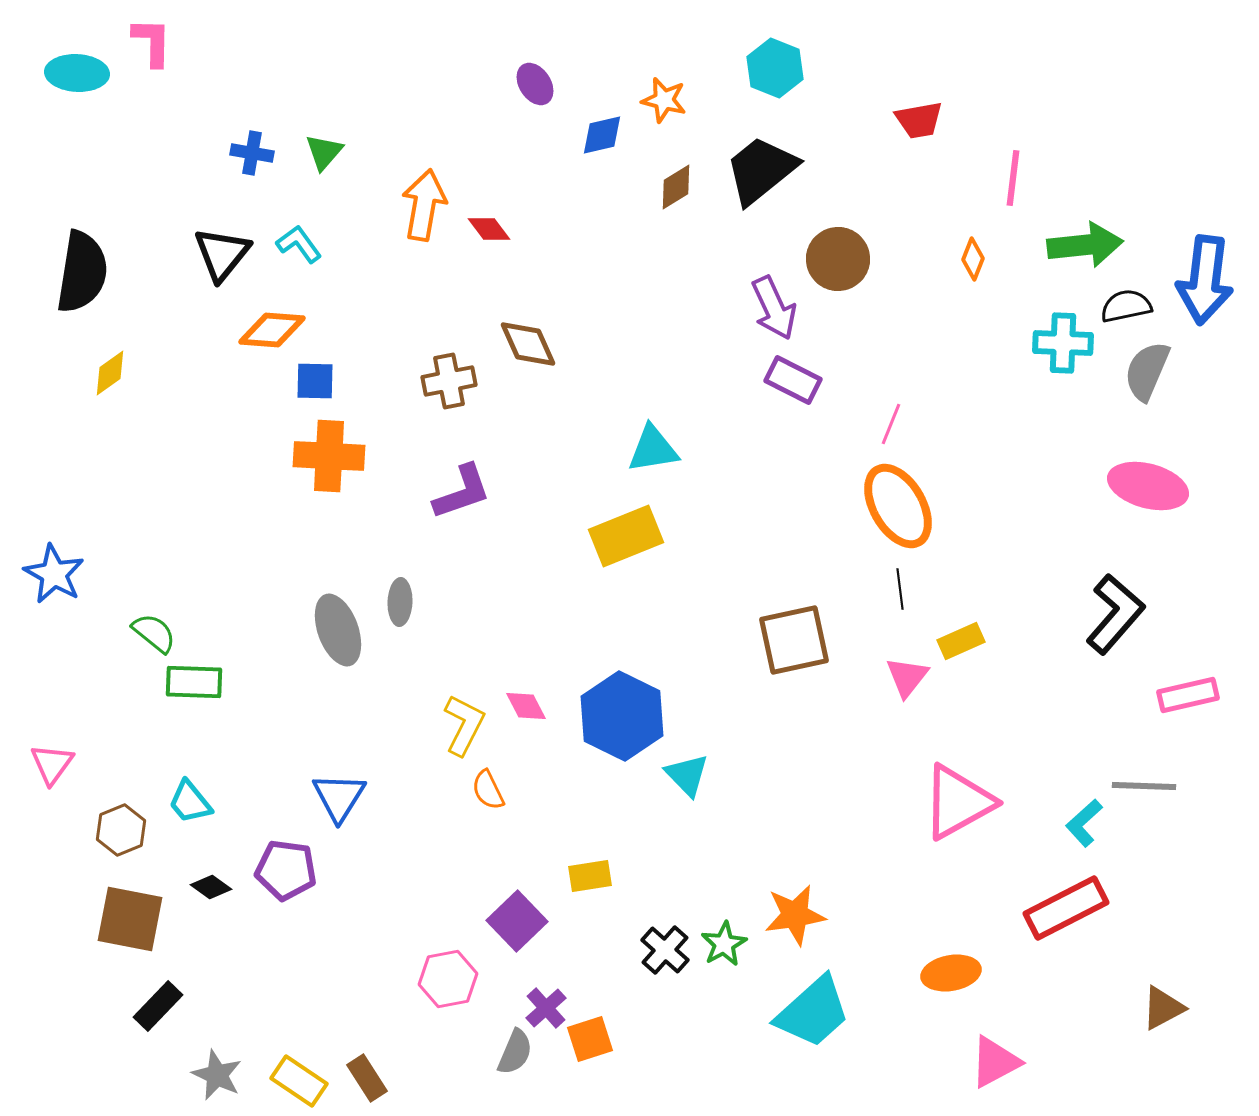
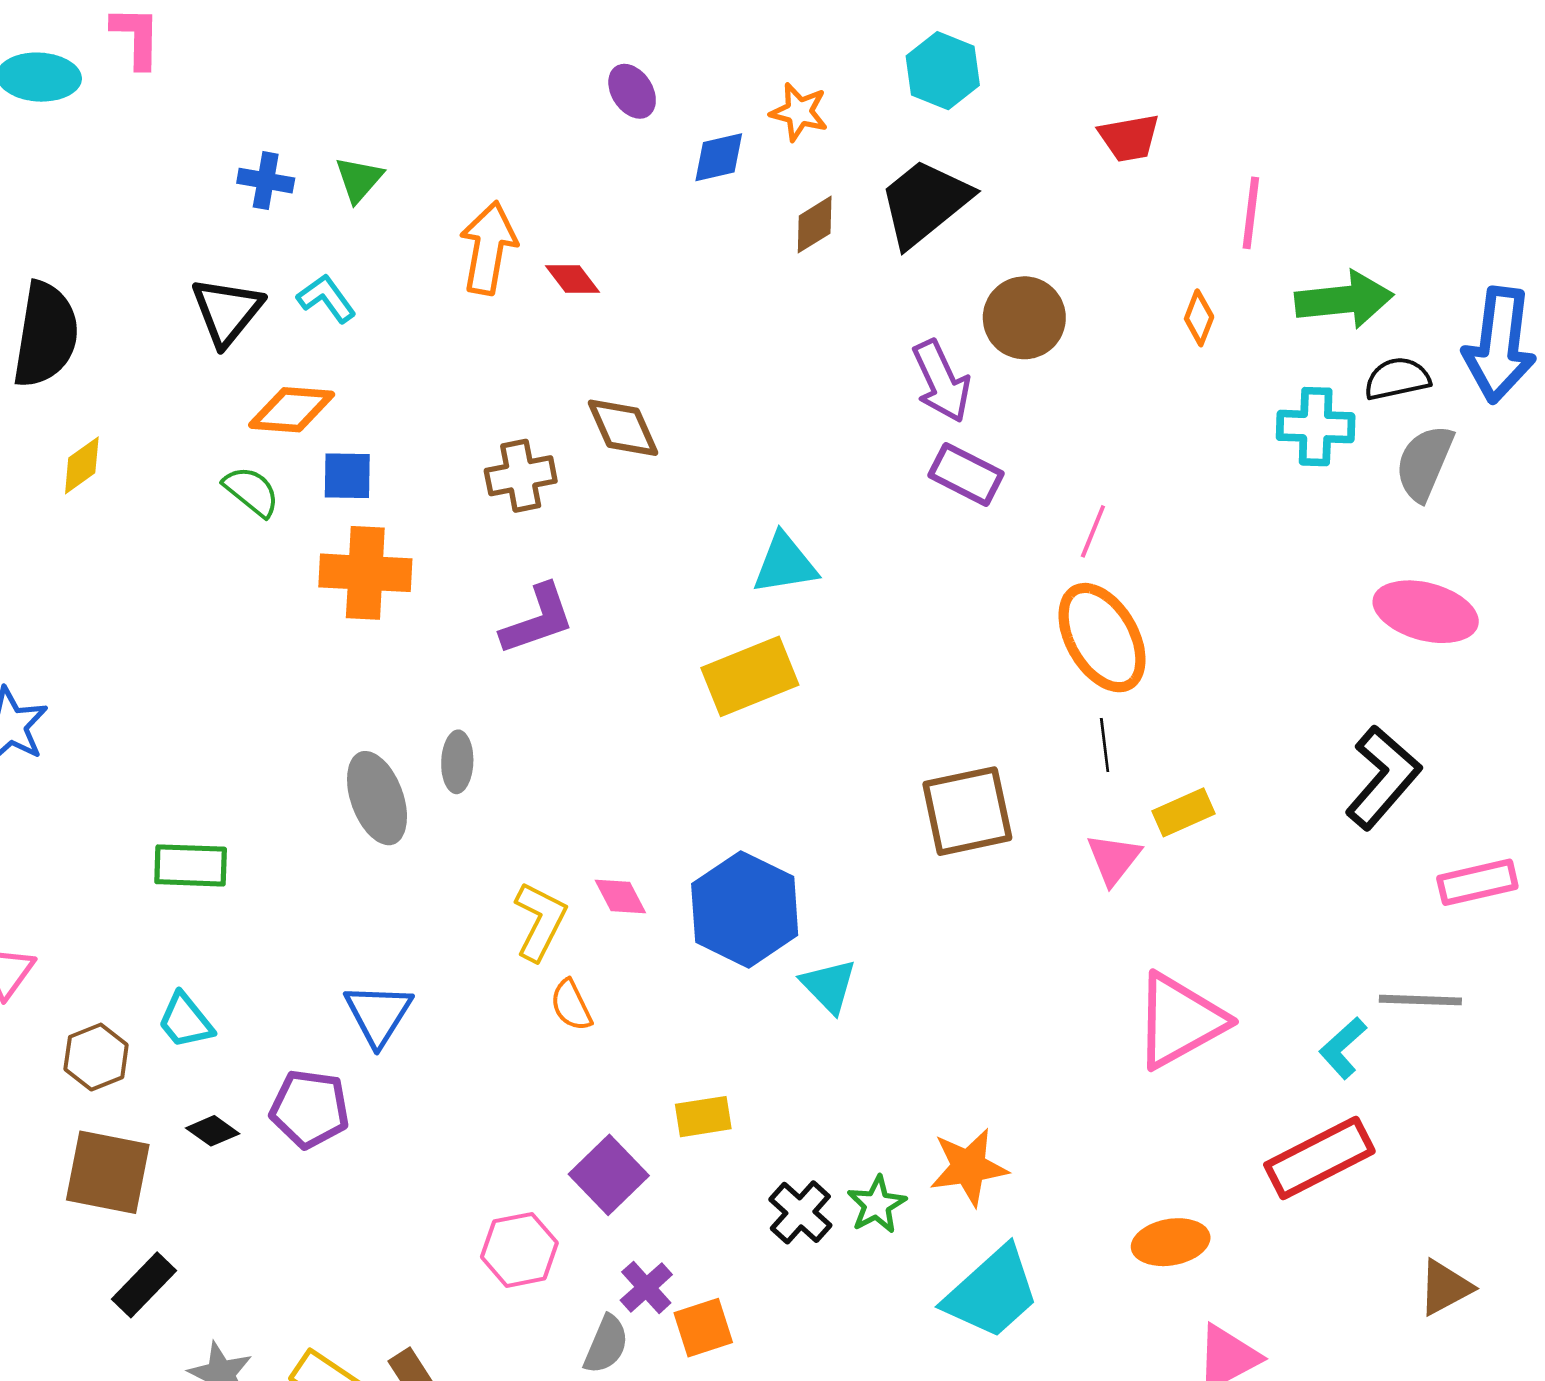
green semicircle: (154, 633) -> (251, 491), moved

